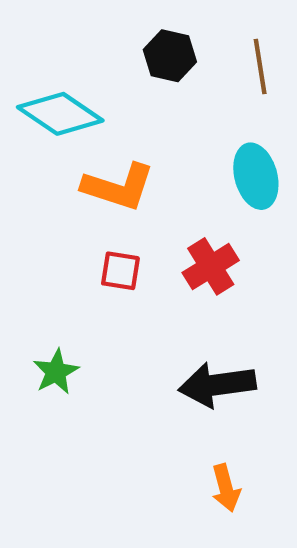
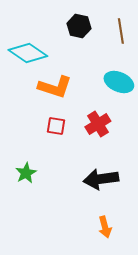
cyan ellipse: (256, 176) -> (119, 82), turned -52

